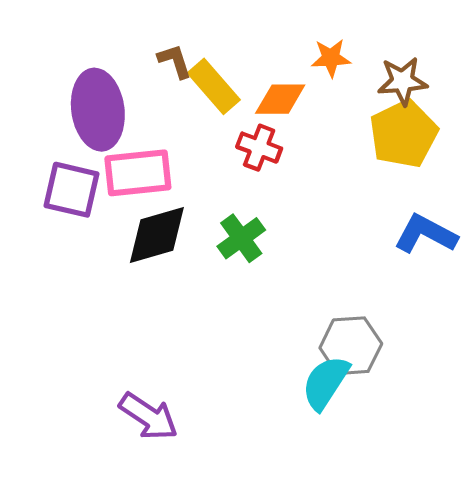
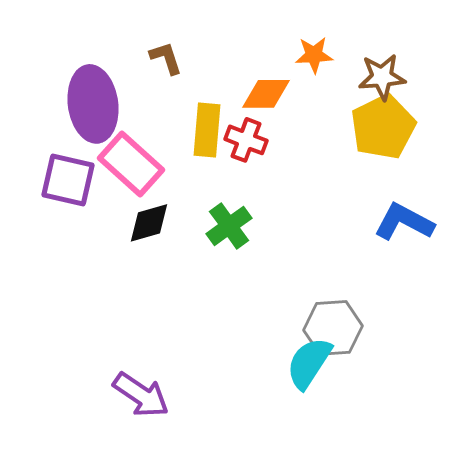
yellow rectangle: (214, 86) -> (207, 130), moved, turned 46
pink rectangle: (138, 173) -> (131, 164), turned 48
black diamond: (157, 235) -> (149, 223), size x0.7

